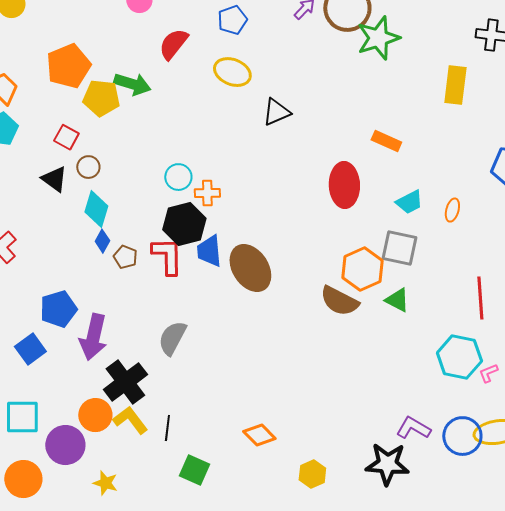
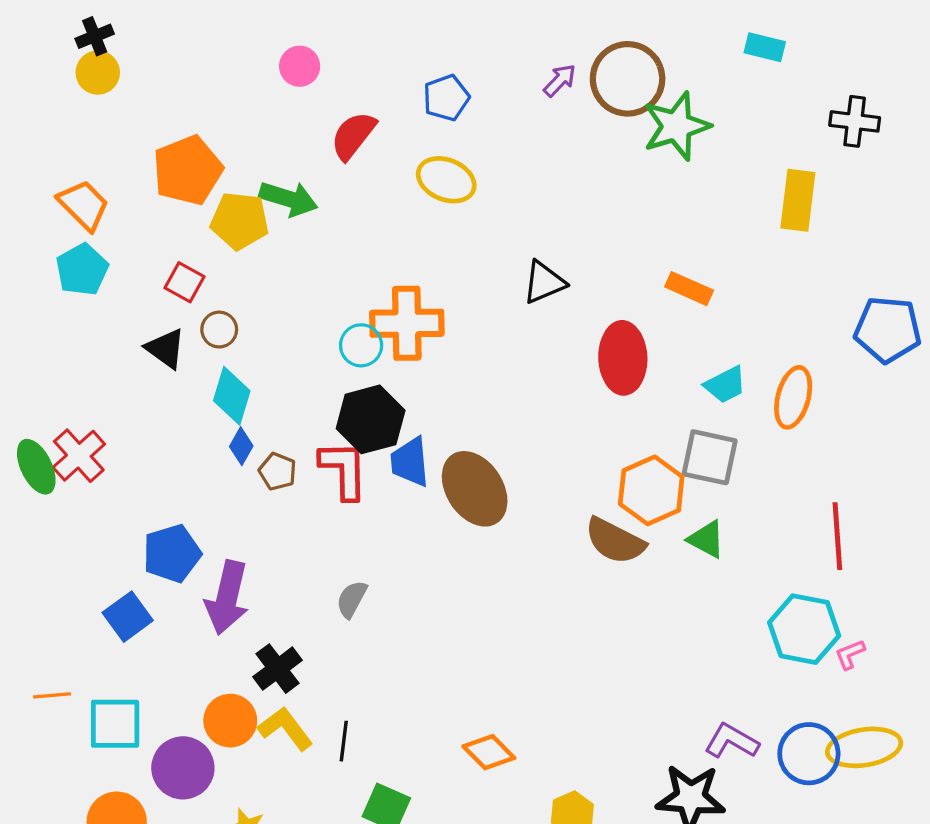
black triangle: (276, 112) -> (544, 282), moved
orange cross: (207, 193) -> (407, 323), moved, size x1.8
orange ellipse: (452, 210) -> (793, 397), size x1.6
gray semicircle: (172, 338) -> (352, 599), size x0.7
black cross: (125, 382) -> (278, 669), size x0.7

